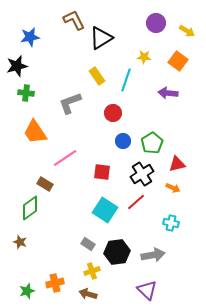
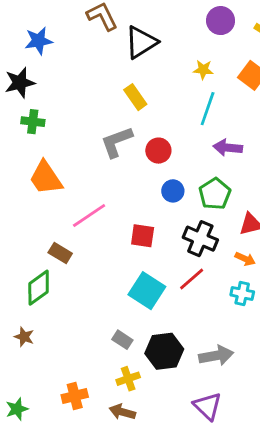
cyan line: (126, 80) -> (208, 109), moved
purple arrow: (168, 93) -> (228, 148), moved
gray L-shape: (70, 103) -> (117, 142), moved
black cross: (142, 174) -> (200, 239), turned -35
cyan cross: (171, 223) -> (242, 293), moved
green star: (27, 291) -> (17, 409), moved

